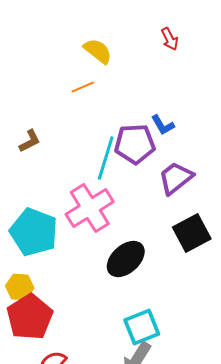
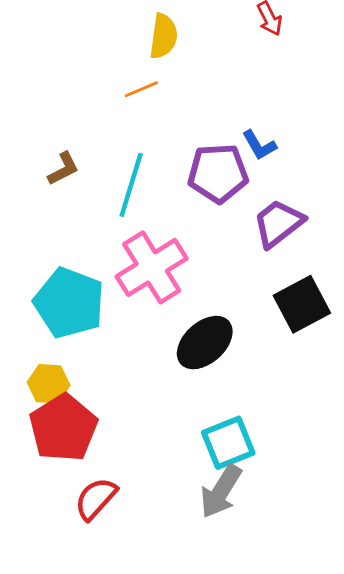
yellow semicircle: (98, 51) -> (163, 36), turned 60
cyan line: (106, 158) -> (131, 185), moved

